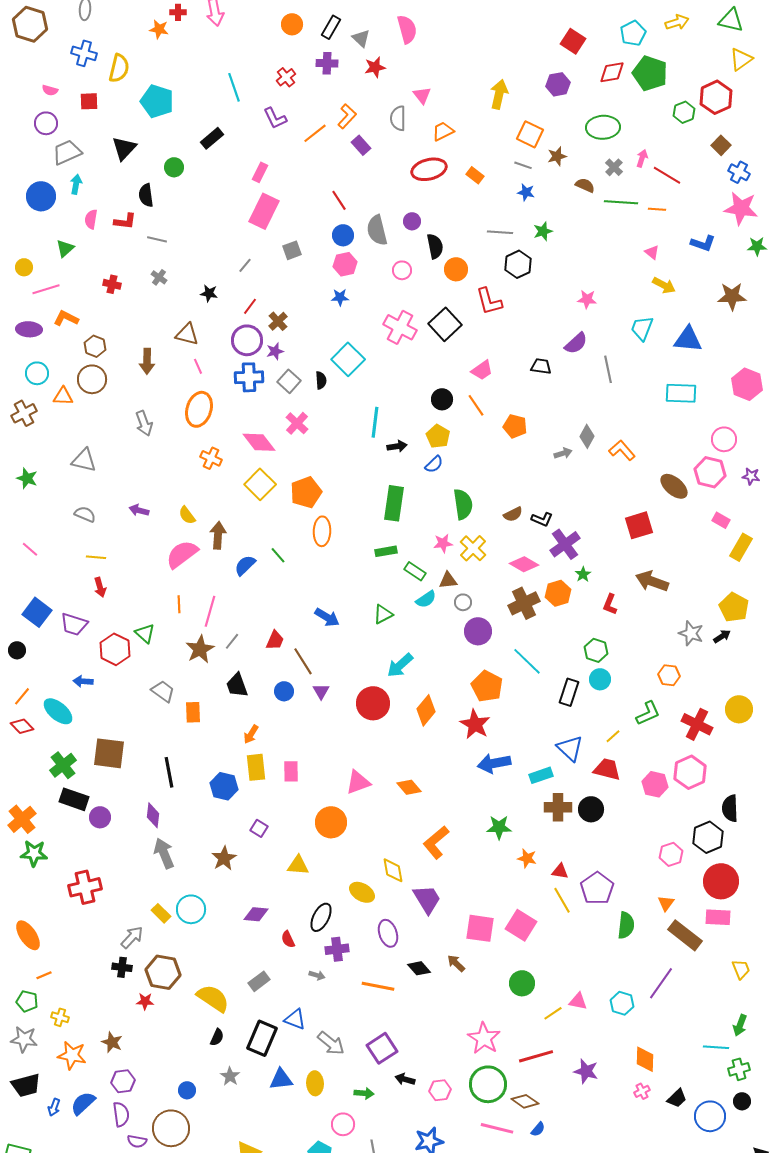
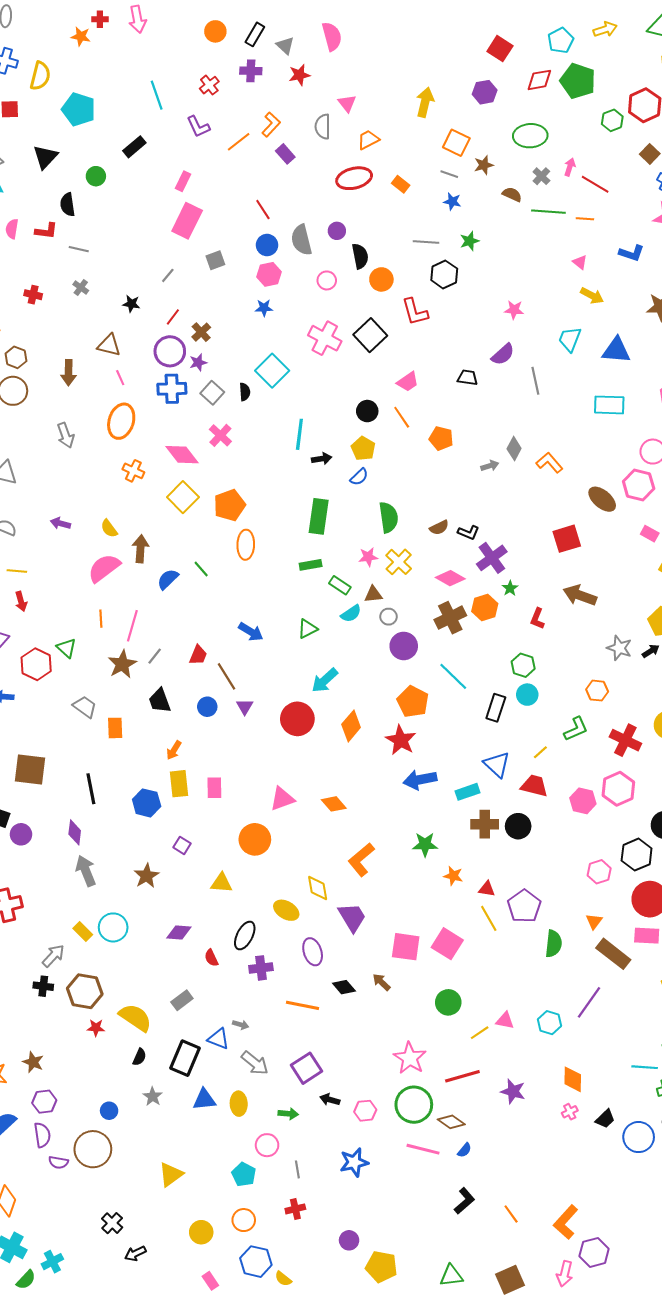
gray arrow: (317, 975) -> (241, 1025), moved
red star: (145, 1001) -> (96, 1028), moved

